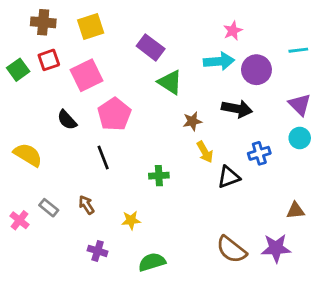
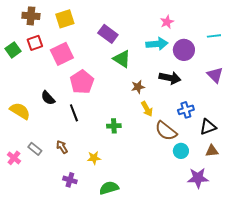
black semicircle: (67, 120) -> (48, 98), moved
cyan circle: (300, 138) -> (181, 151), moved
black triangle: (229, 177) -> (208, 127), moved
brown semicircle: (231, 250) -> (166, 131), moved

